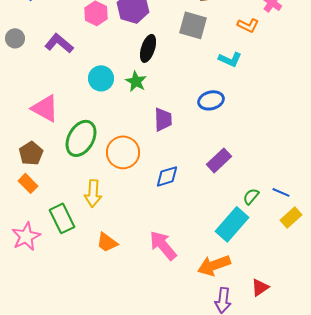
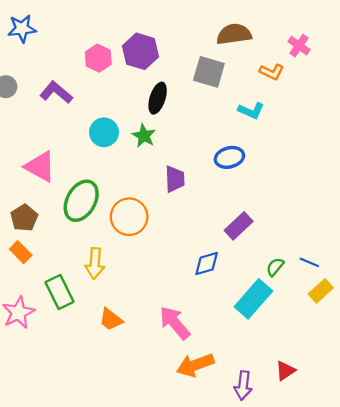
blue diamond: (167, 176) -> (207, 263), moved
orange arrow: (214, 265) -> (195, 365), moved

